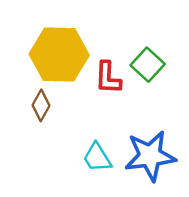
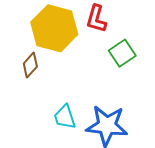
red L-shape: (108, 78) -> (96, 19), moved

